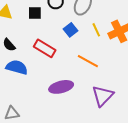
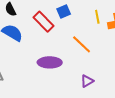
blue square: (70, 30) -> (64, 12), moved
purple triangle: (103, 96) -> (87, 81), size x0.6

